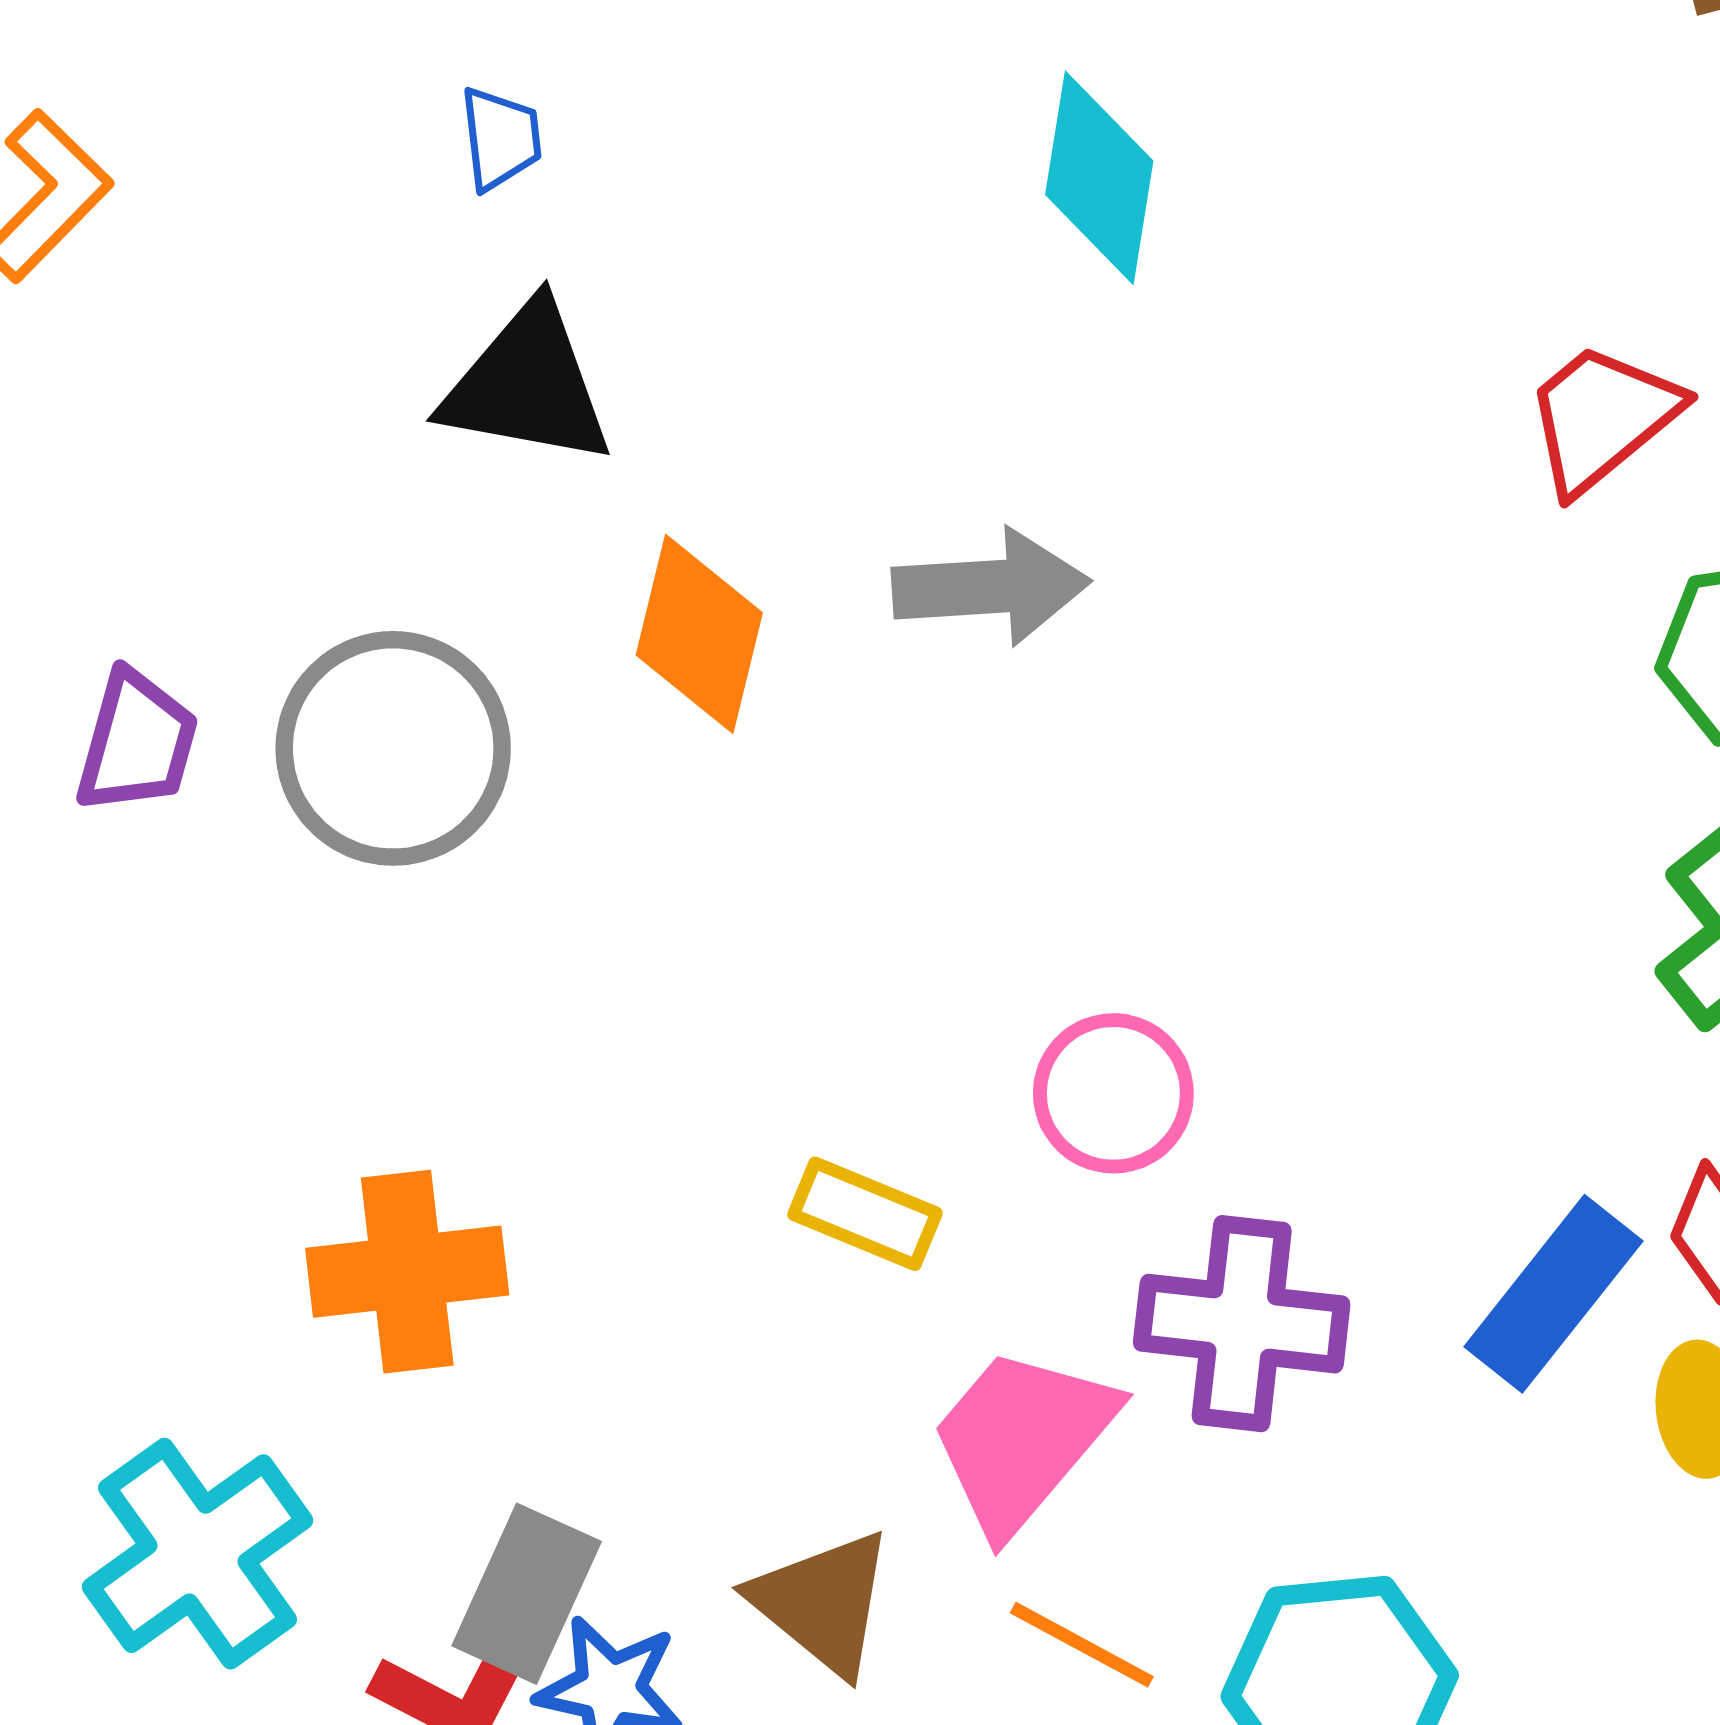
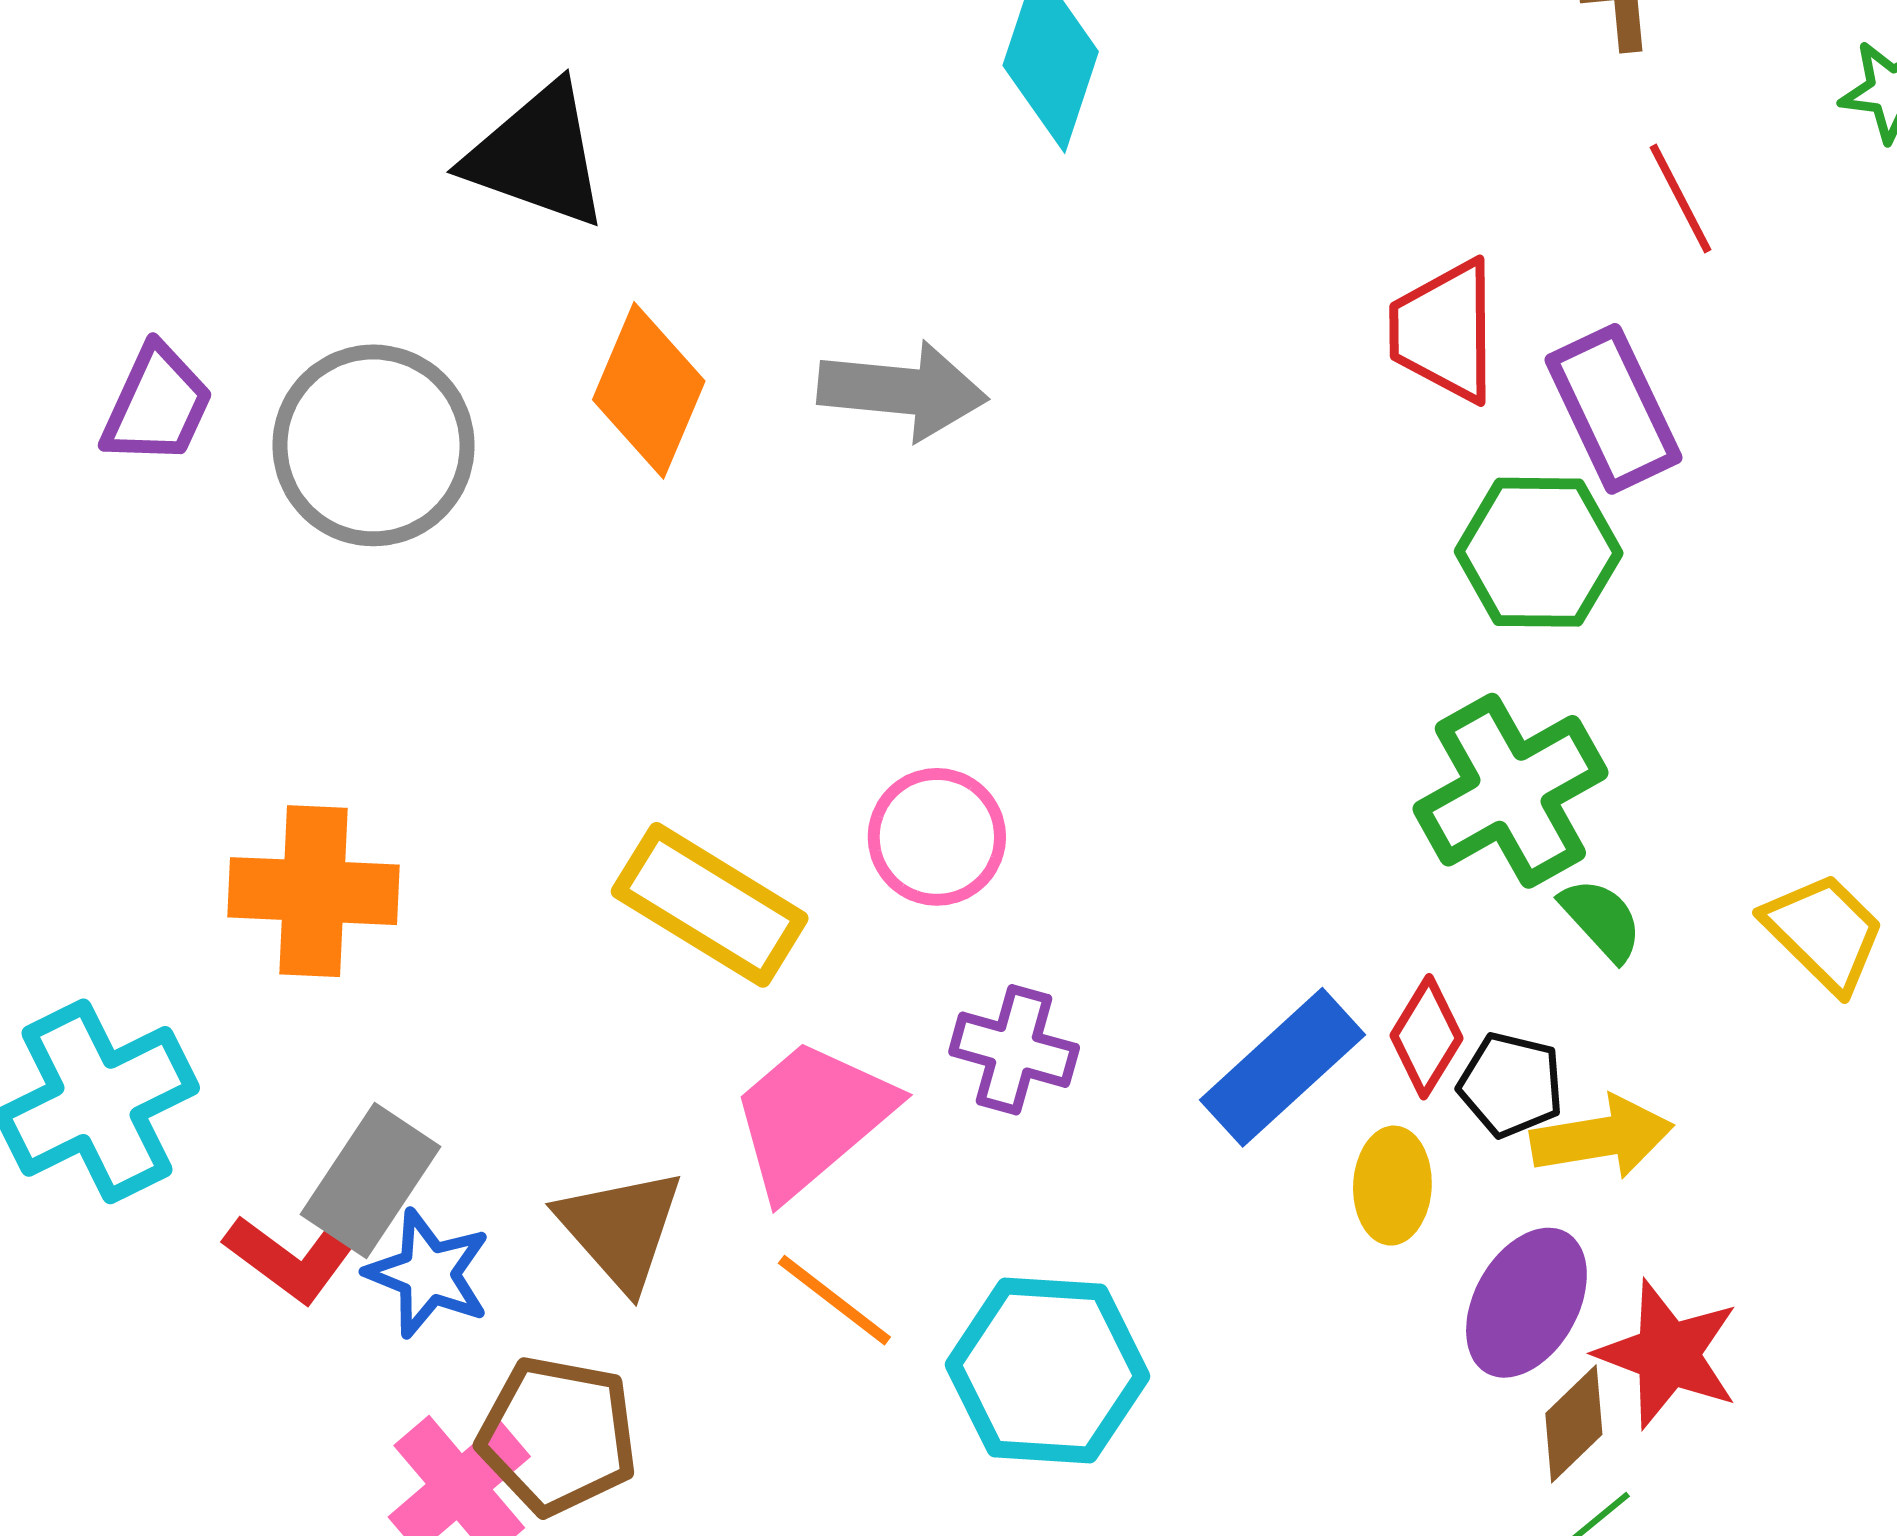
red trapezoid: (1602, 418) -> (1444, 331), turned -60
yellow rectangle: (865, 1214) -> (710, 905), size x1.5
purple cross: (1242, 1324) -> (1014, 1050), size x0.7

